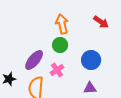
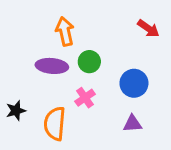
orange arrow: (62, 24) -> (65, 31), moved
purple ellipse: (34, 60) -> (52, 66), moved, turned 55

